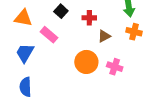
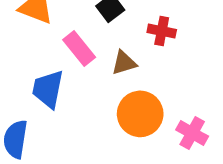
brown triangle: (104, 36) -> (124, 63), moved
blue trapezoid: (25, 53) -> (48, 89), moved, turned -30

